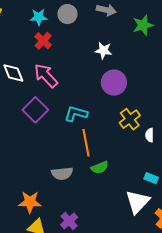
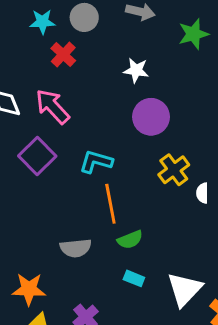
red cross: (43, 41) -> (63, 54), moved
cyan rectangle: (151, 178) -> (134, 278), moved

